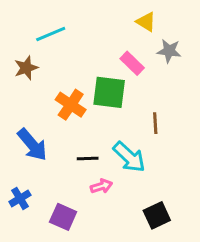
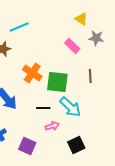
green square: (109, 92) -> (57, 82), moved
brown line: (155, 123) -> (90, 76), moved
black square: (157, 215) -> (76, 145), moved

